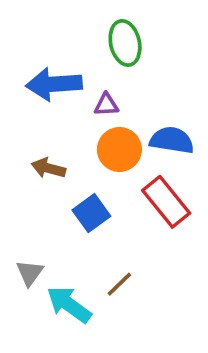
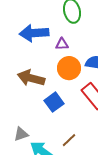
brown arrow: (48, 168) -> (31, 78), size x1.5
gray triangle: (30, 273) -> (21, 134), turned 35

